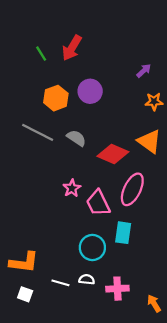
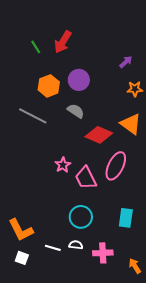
gray semicircle: (76, 138) -> (76, 111), moved
cyan rectangle: (123, 233) -> (126, 218), moved
orange L-shape: (24, 262) -> (21, 230), turned 56

